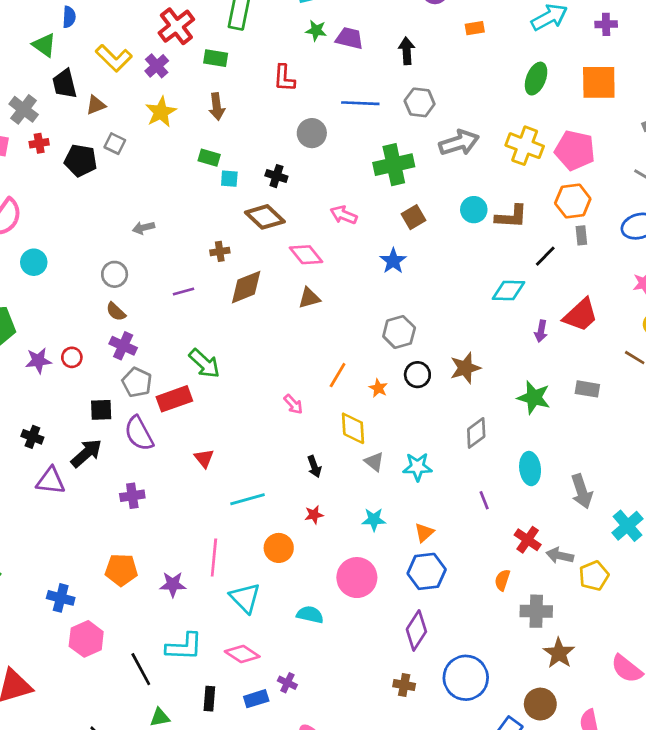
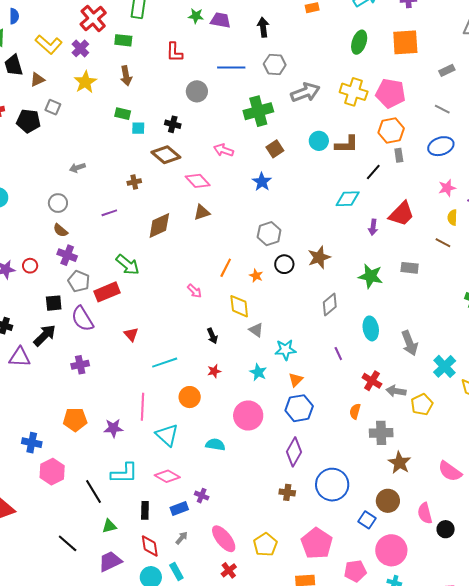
brown diamond: (246, 287) -> (159, 225), moved
cyan star: (417, 467) -> (285, 350), moved
cyan star: (374, 519) -> (258, 372), turned 30

